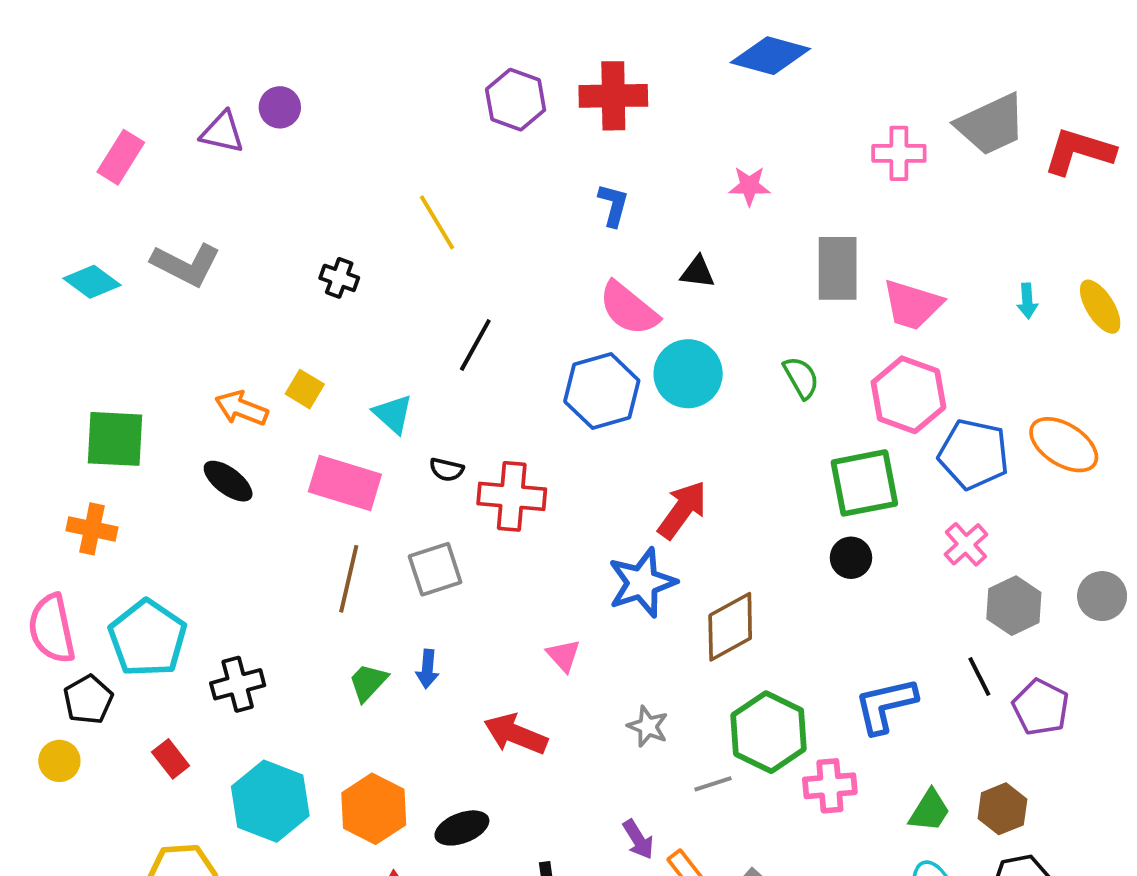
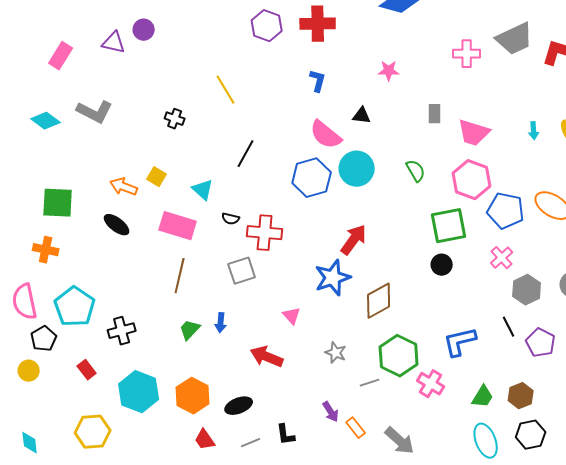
gray rectangle: (838, 268) -> (435, 114), size x0.6
gray square: (435, 569) -> (242, 271), moved
pink cross: (830, 786) -> (431, 384), turned 36

